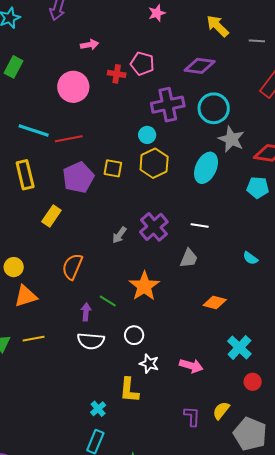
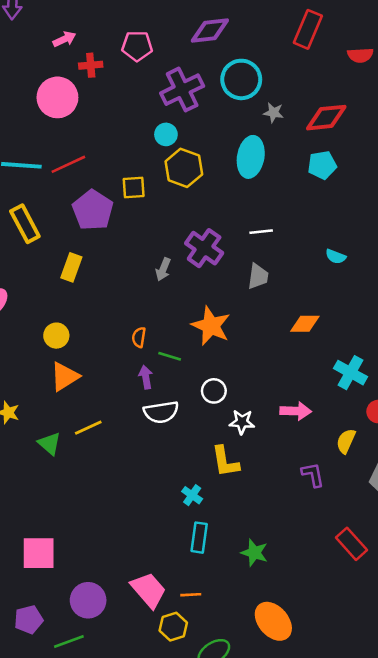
red cross: (117, 74) -> (91, 65), moved
gray star: (231, 139) -> (273, 113), size x0.6
yellow circle: (14, 267) -> (56, 336), moved
orange semicircle: (72, 267) -> (139, 337), moved, size x0.6
yellow semicircle: (221, 411) -> (346, 441), moved

